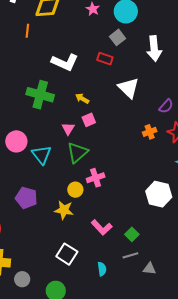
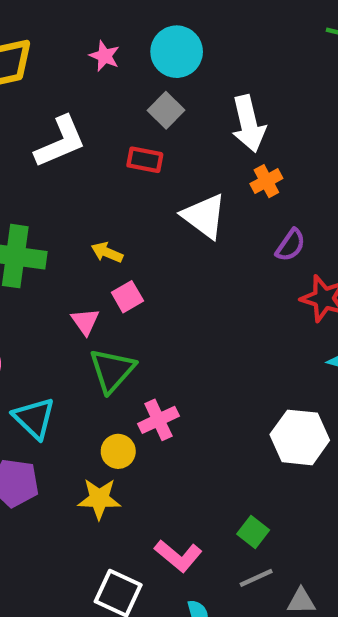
white L-shape: (65, 62) -> (60, 142), moved, turned -40
orange cross: (150, 132) -> (266, 181), moved
cyan triangle: (42, 155) -> (34, 418), moved
pink L-shape: (102, 227) -> (178, 556), moved

